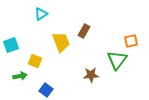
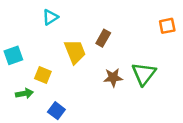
orange square: (131, 41) -> (167, 26), moved
brown star: (91, 75) -> (113, 77), moved

